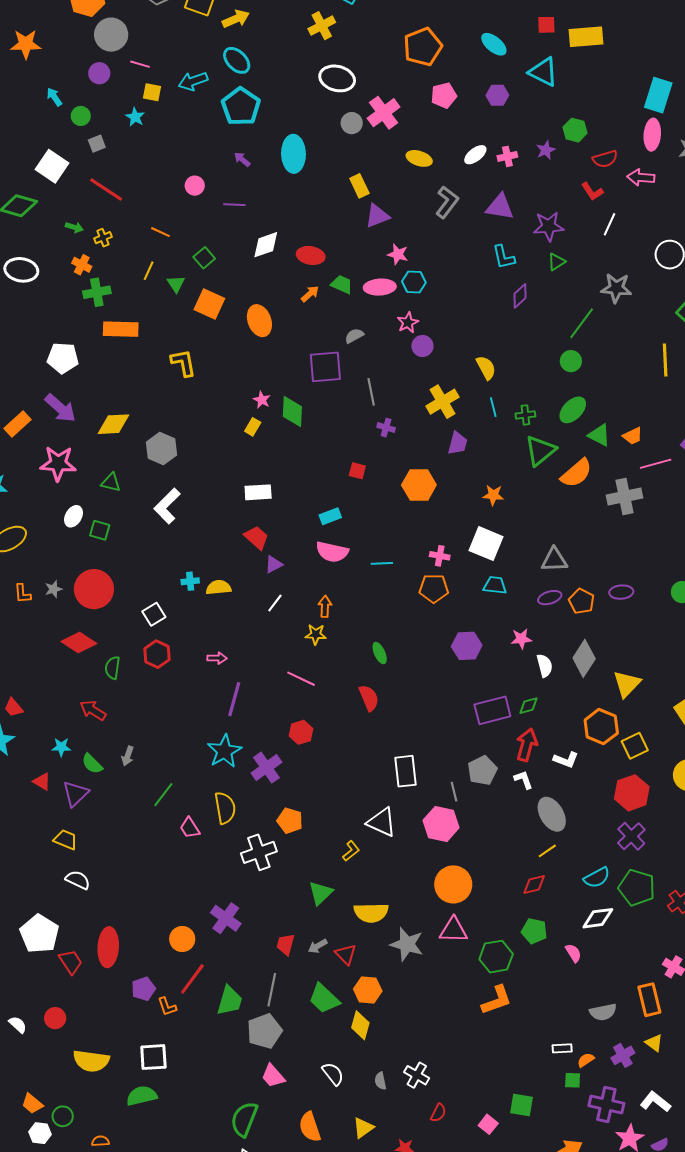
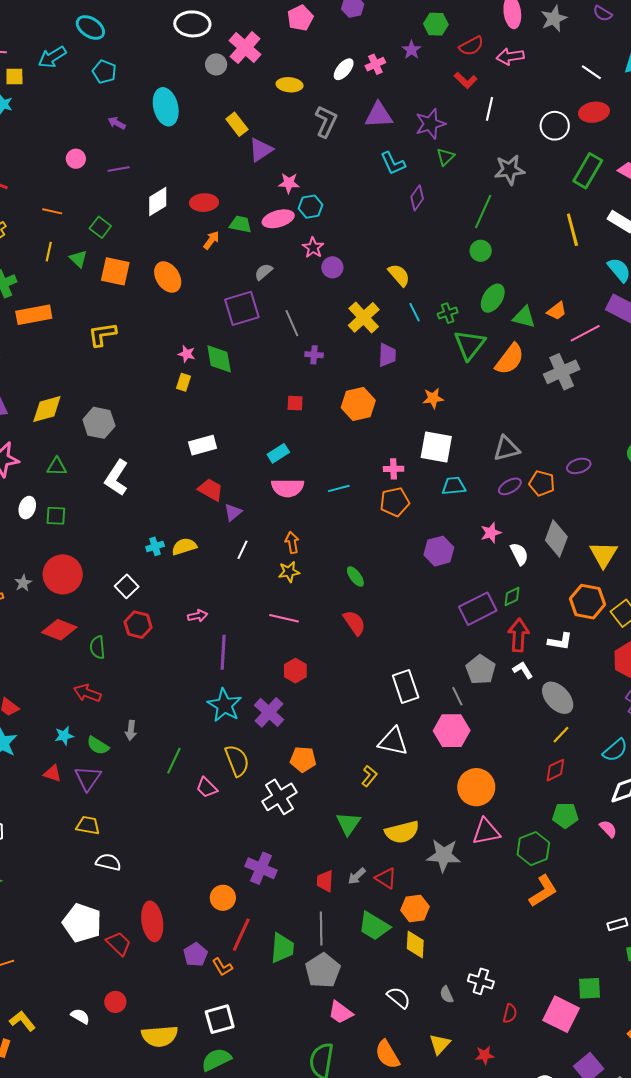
cyan pentagon: (241, 107) -> (104, 72), size x0.6
yellow L-shape: (183, 363) -> (102, 334), turned -76
pink square: (488, 1124) -> (561, 1014), size x1.8

